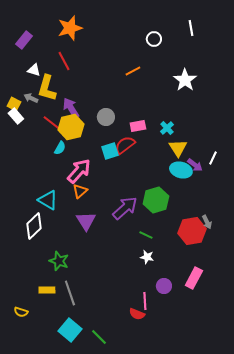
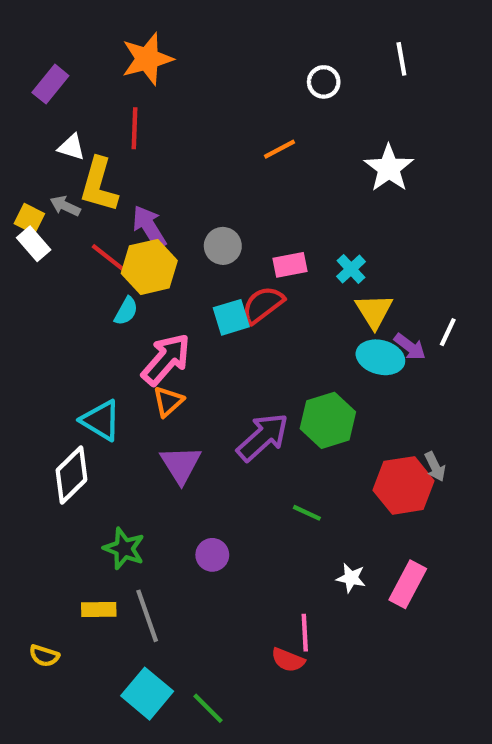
red line: (64, 61) -> (135, 128), turned 30
green line: (146, 235) -> (307, 513), moved
white star: (147, 257) -> (351, 578), moved
purple circle: (164, 286) -> (212, 555), moved

